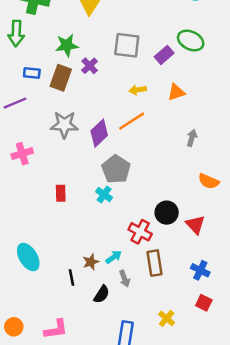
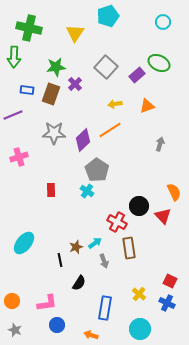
gray square: (127, 45) -> (106, 67), turned 35
orange semicircle: (209, 181) -> (174, 192), moved, turned -138
cyan ellipse: (28, 257) -> (24, 243), turned 70
blue cross: (200, 270) -> (167, 303), moved
black semicircle: (102, 294) -> (79, 283), moved

